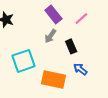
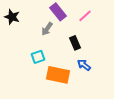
gray arrow: (50, 36) -> (47, 29), moved
cyan square: (24, 61) -> (38, 57), moved, size x0.6

